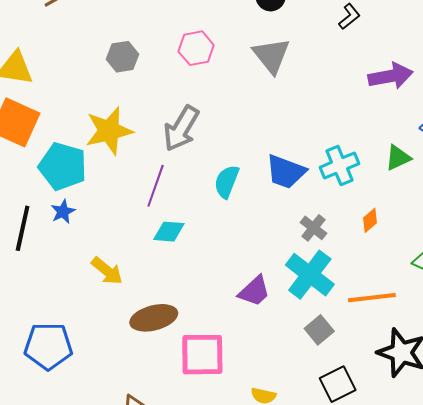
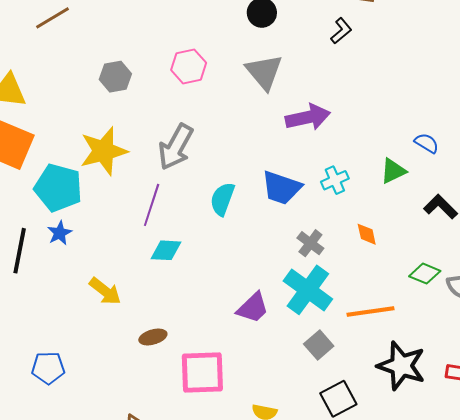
purple arrow: (391, 76) -> (308, 117), moved
cyan cross: (339, 165) -> (335, 180), size x0.7
orange diamond: (370, 220) -> (367, 234), turned -60
brown ellipse: (154, 318) -> (153, 337), size x0.6
blue pentagon: (48, 346) -> (48, 368), size x0.7

